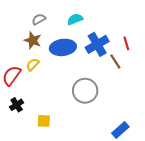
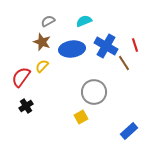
blue cross: (97, 44) -> (106, 46), turned -30
yellow square: (44, 121) -> (81, 117), moved, turned -32

